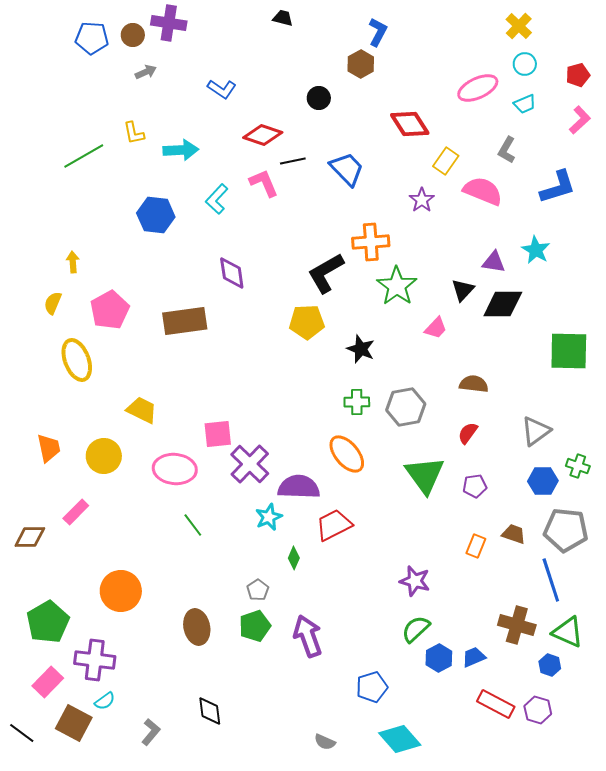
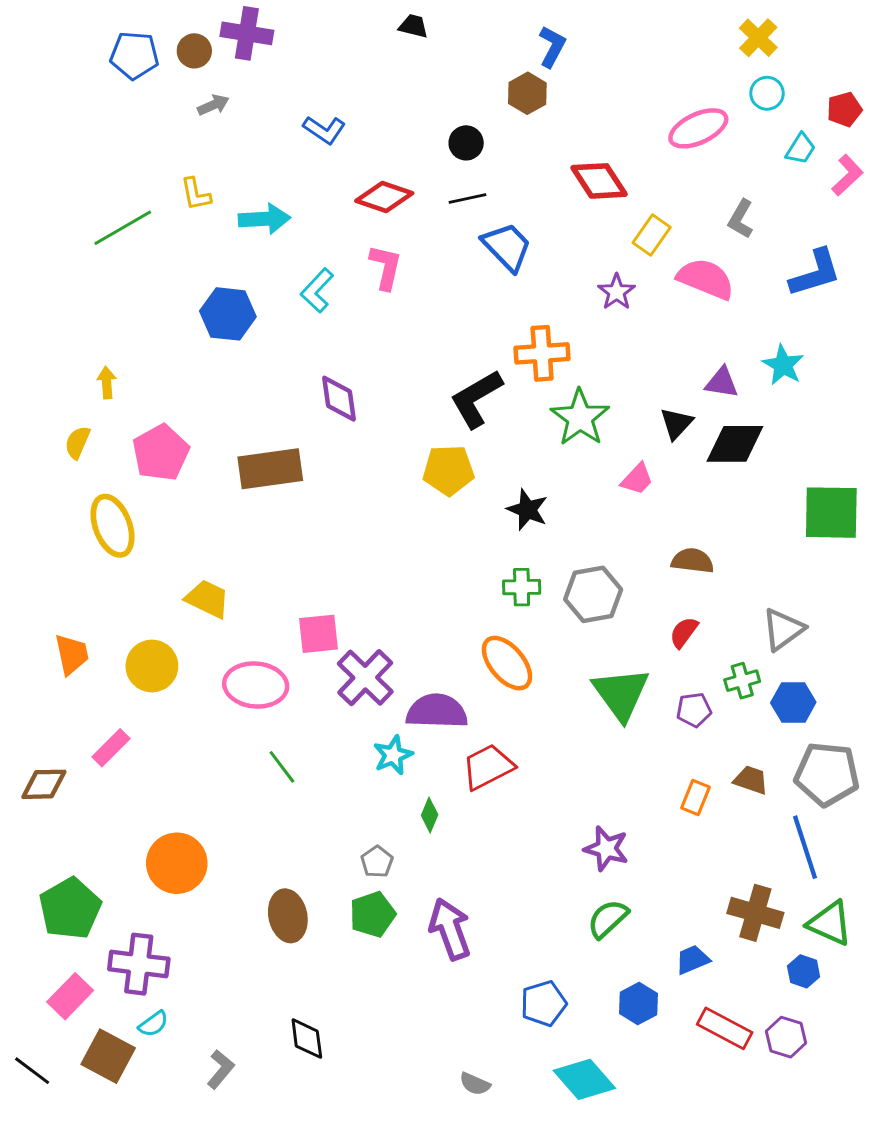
cyan trapezoid: (525, 104) -> (801, 149), moved, turned -35
black line: (293, 161) -> (468, 198), moved
pink L-shape: (264, 183) -> (386, 267), turned 36
green cross: (578, 466) -> (742, 681), moved, turned -35
blue hexagon: (439, 658) -> (638, 1003), moved

